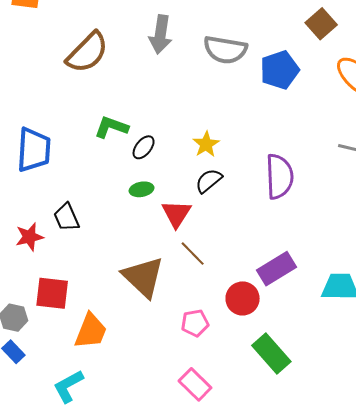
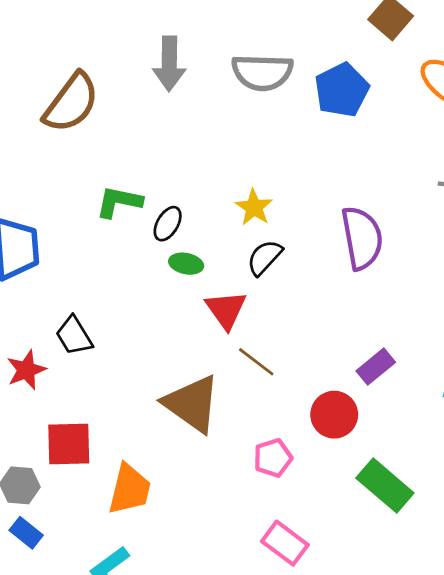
green ellipse: (142, 189) -> (186, 264), moved, turned 30
purple rectangle: (277, 269) -> (376, 367), size x0.7

